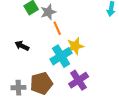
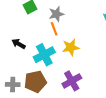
gray star: (48, 12) -> (56, 14), moved
cyan cross: (61, 56) -> (44, 55), moved

